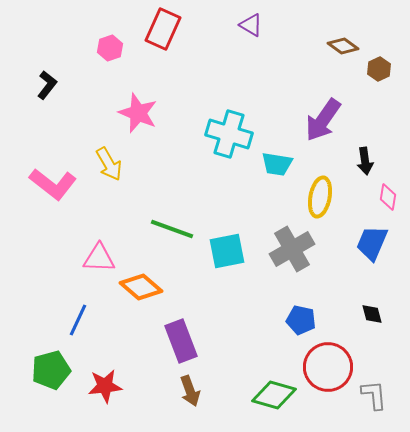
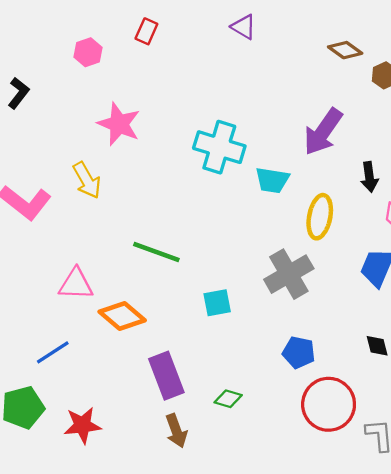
red rectangle: (163, 29) -> (146, 31), size x0.6
cyan square: (227, 251) -> (217, 303), moved, size x0.7
blue line: (78, 320) -> (53, 352), turned 32
green diamond: (274, 395) -> (228, 399), moved, size x0.6

